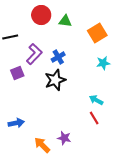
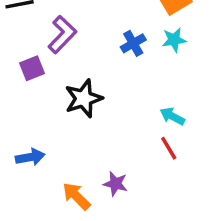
blue cross: (58, 57) -> (133, 43), moved
cyan star: (103, 63) -> (174, 40), moved
black star: (55, 80) -> (83, 98), moved

